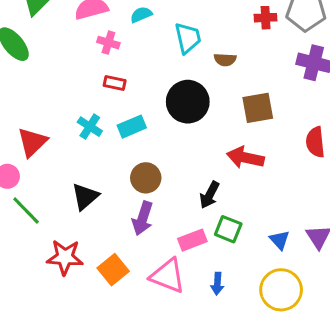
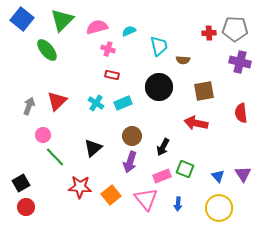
red triangle: (32, 142) -> (57, 101), moved
black arrow: (210, 195) -> (163, 147), moved
pink triangle: (168, 276) -> (146, 199), turned 30

